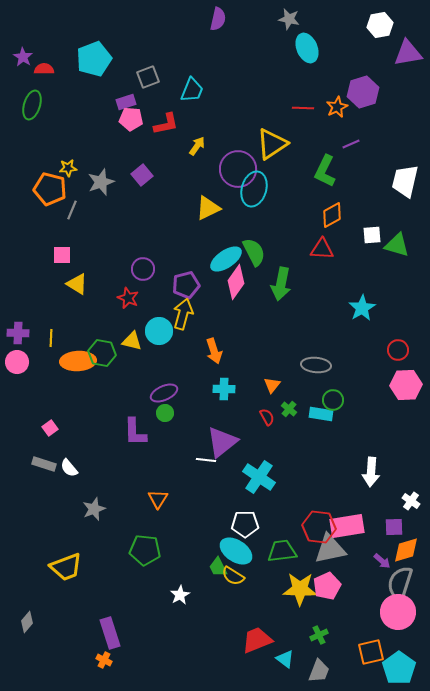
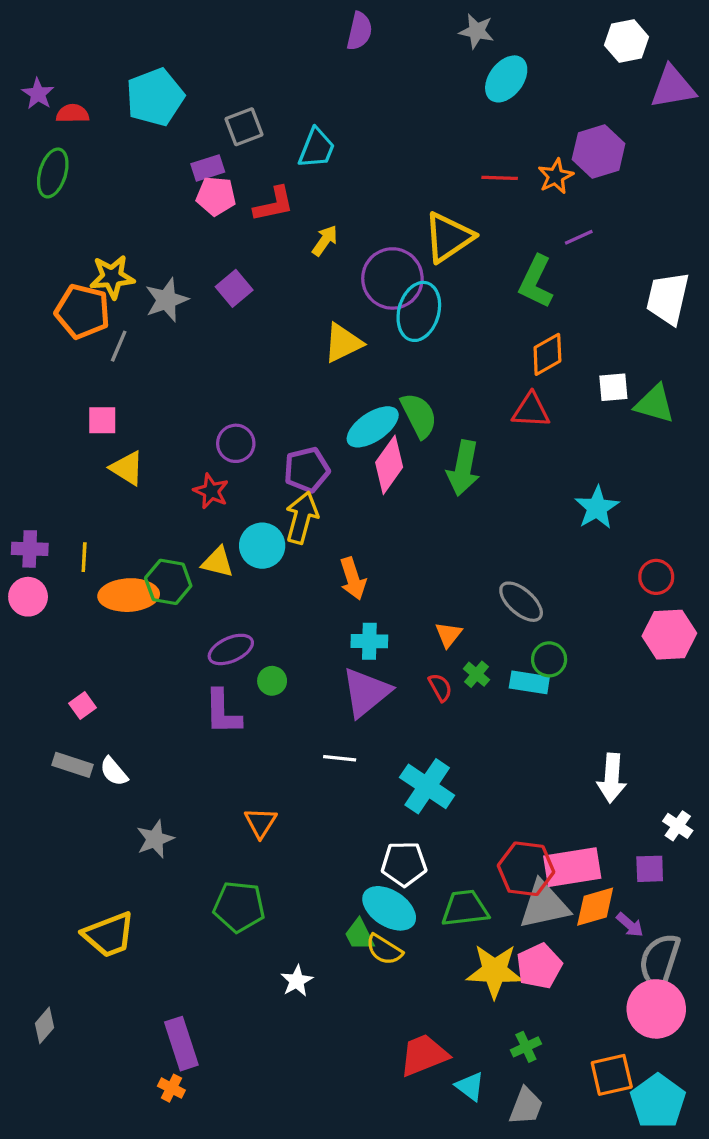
cyan ellipse: (307, 48) -> (506, 79), turned 60
yellow star: (68, 168) -> (112, 277), size x1.5
gray ellipse: (316, 365) -> (521, 602), turned 36
purple ellipse: (164, 393) -> (231, 649), moved
purple triangle: (222, 442) -> (366, 692), moved
orange diamond: (406, 550) -> (595, 907), moved

